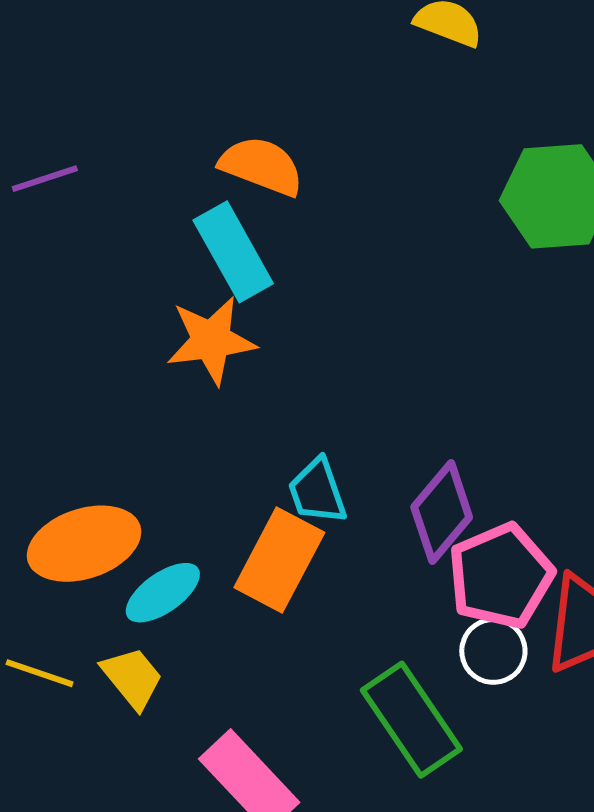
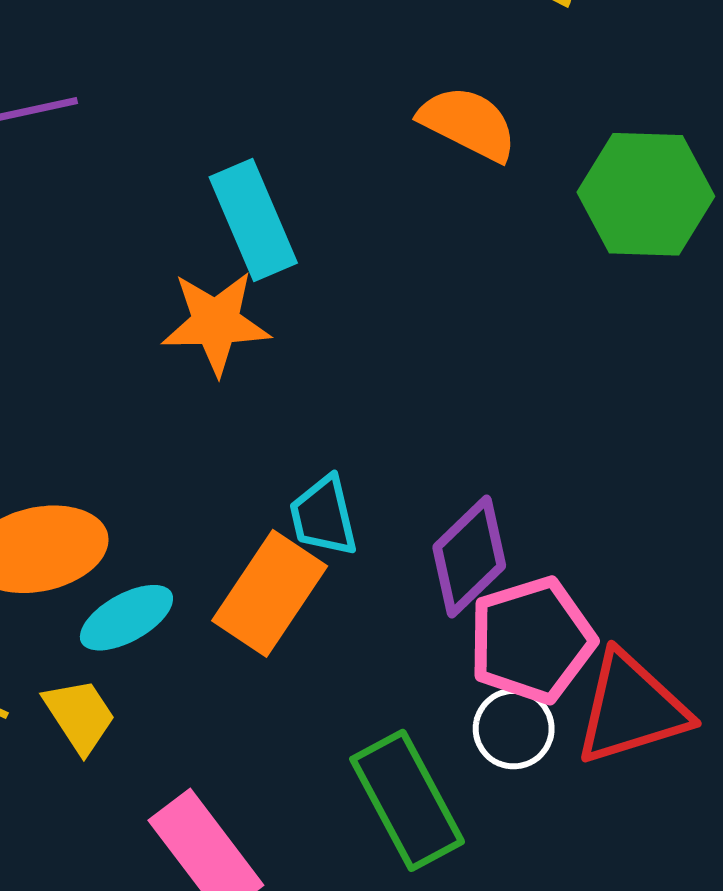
orange semicircle: (262, 166) -> (468, 123), moved

